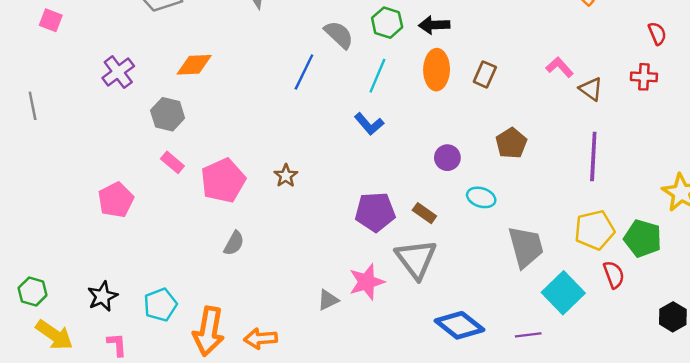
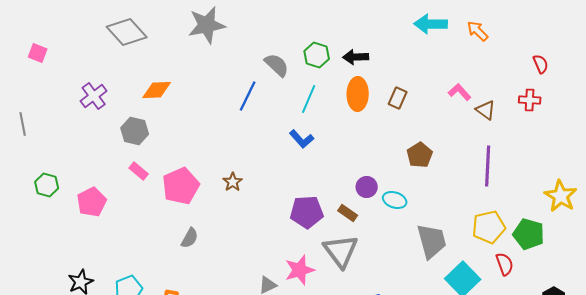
purple circle: (447, 158) -> (367, 187), moved
green hexagon: (33, 292) -> (47, 185), moved

